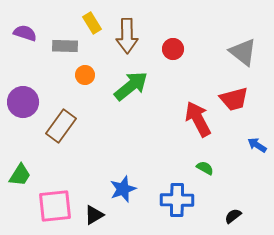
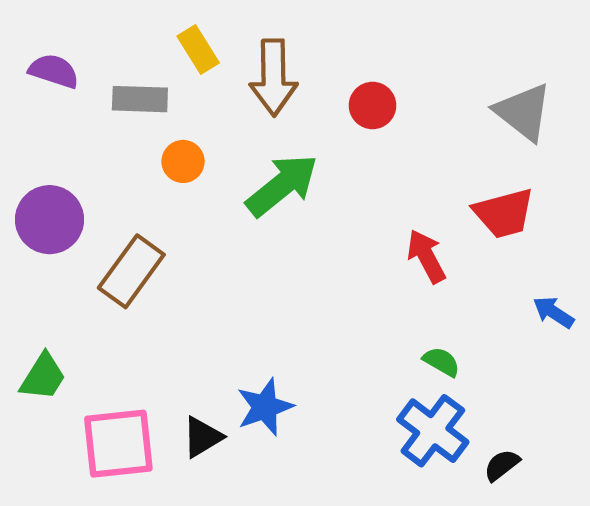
red arrow: (198, 119) -> (426, 256), size x0.7
blue cross: (177, 200) -> (433, 431), moved, turned 36
black triangle: (94, 215) -> (202, 437), moved

